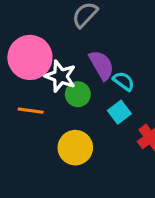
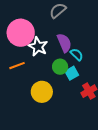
green circle: (78, 94) -> (60, 67), moved
orange line: (31, 111) -> (17, 66), turned -35

